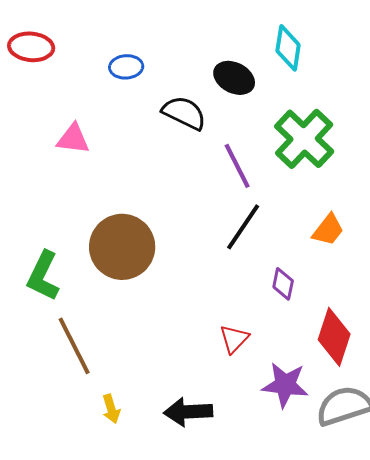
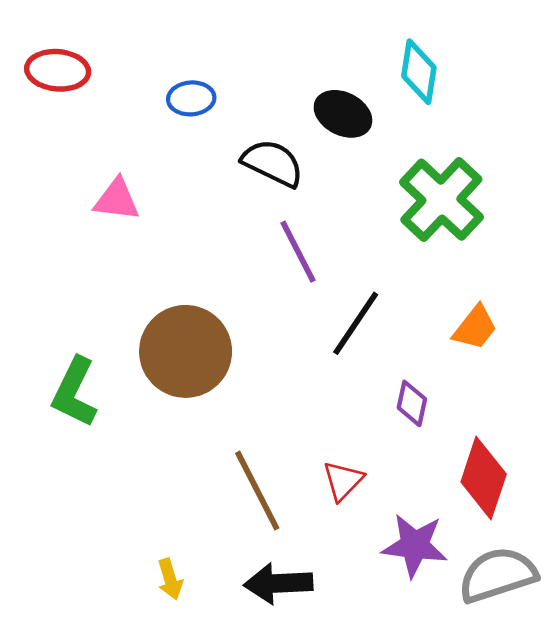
purple line: (237, 166) -> (298, 252), moved
brown line: (74, 346) -> (257, 491), moved

